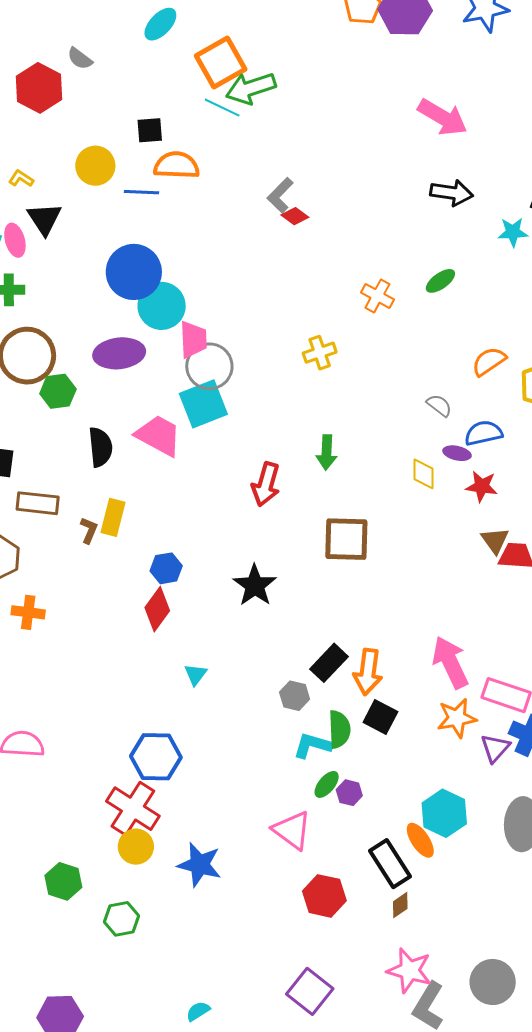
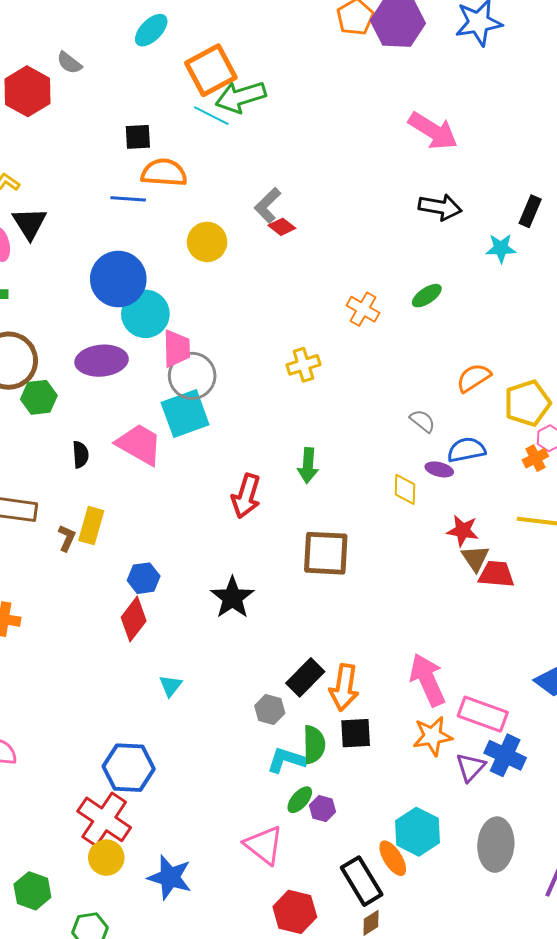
yellow circle: (95, 166) -> (207, 242), moved
black semicircle: (100, 447) -> (80, 455), size x0.7
red star: (482, 486) -> (463, 531), moved
black square: (380, 717) -> (356, 733), turned -32

